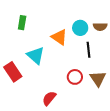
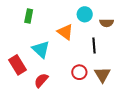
cyan circle: (80, 28) -> (85, 14), moved
red semicircle: (49, 98) -> (41, 80), moved

